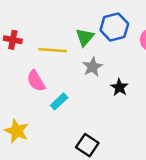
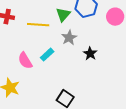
pink semicircle: (36, 81) -> (25, 61), moved
cyan rectangle: (59, 101) -> (47, 55), moved

